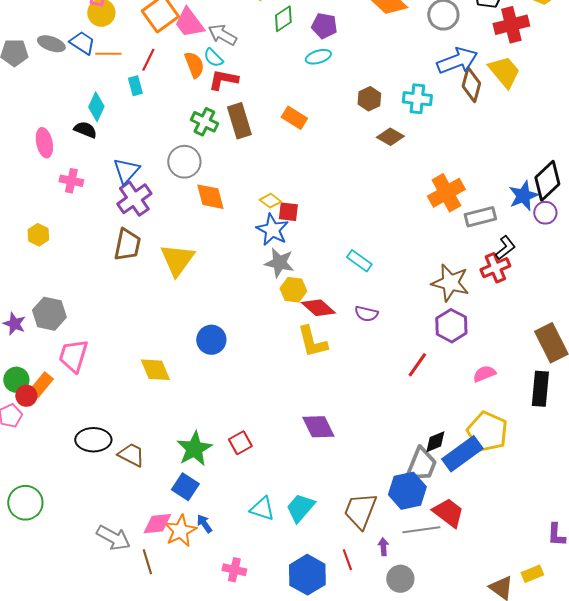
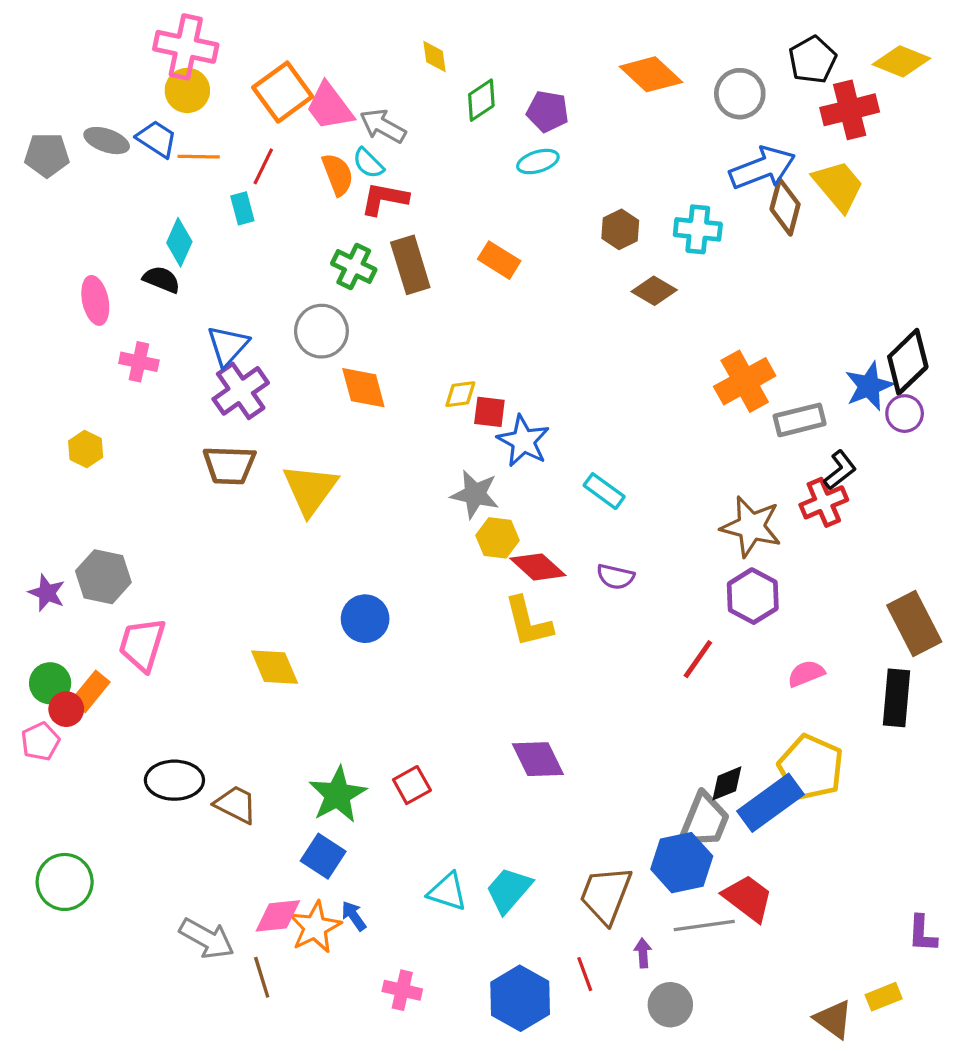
yellow diamond: (270, 201) -> (460, 394), turned -45
blue star: (272, 230) -> (523, 441), moved
brown trapezoid: (127, 245) -> (229, 465), turned 80

